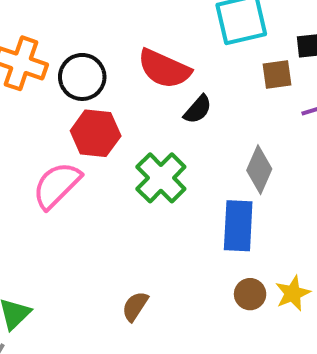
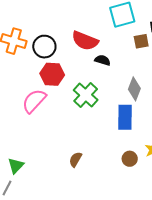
black semicircle: (198, 109) -> (102, 60), turned -112
brown circle: (250, 294) -> (130, 159), moved

